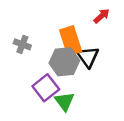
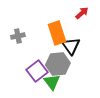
gray cross: (22, 44) -> (18, 36), turned -32
gray hexagon: (64, 62) -> (58, 64), moved

